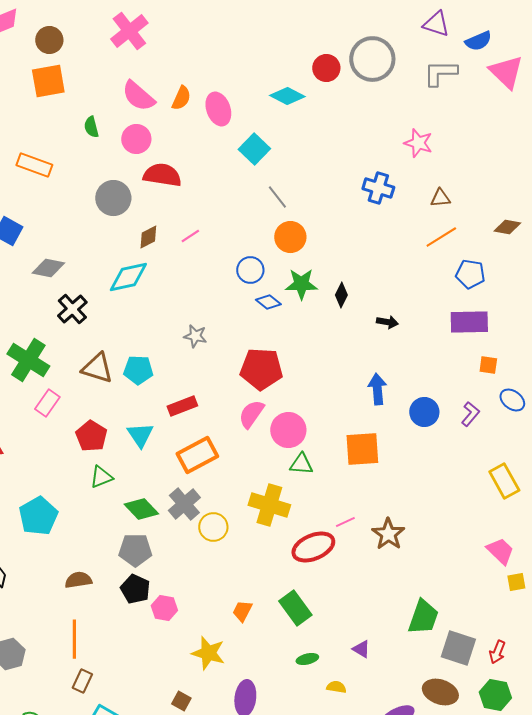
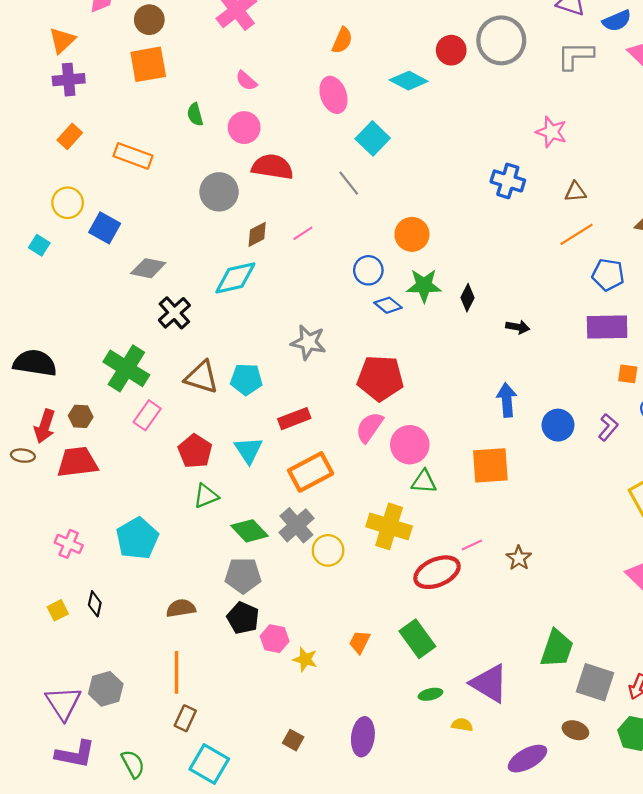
pink semicircle: (138, 96) -> (246, 81), size x0.6
orange semicircle: (181, 98) -> (342, 40), moved
gray line: (277, 197) -> (349, 183), moved
gray star: (195, 336) -> (308, 342), size x1.4
brown star: (388, 534) -> (519, 558), size x0.7
purple triangle: (361, 649) -> (489, 683), size x2.0
yellow star: (208, 653) -> (305, 659), moved, size x0.7
brown ellipse: (440, 692) -> (575, 730), size x0.7

